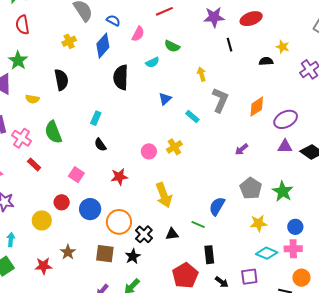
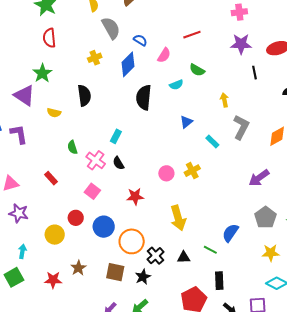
green semicircle: (53, 132) -> (72, 147), size x0.6
pink cross: (22, 138) -> (96, 160), moved
purple arrow: (242, 149) -> (259, 178), size x1.5

